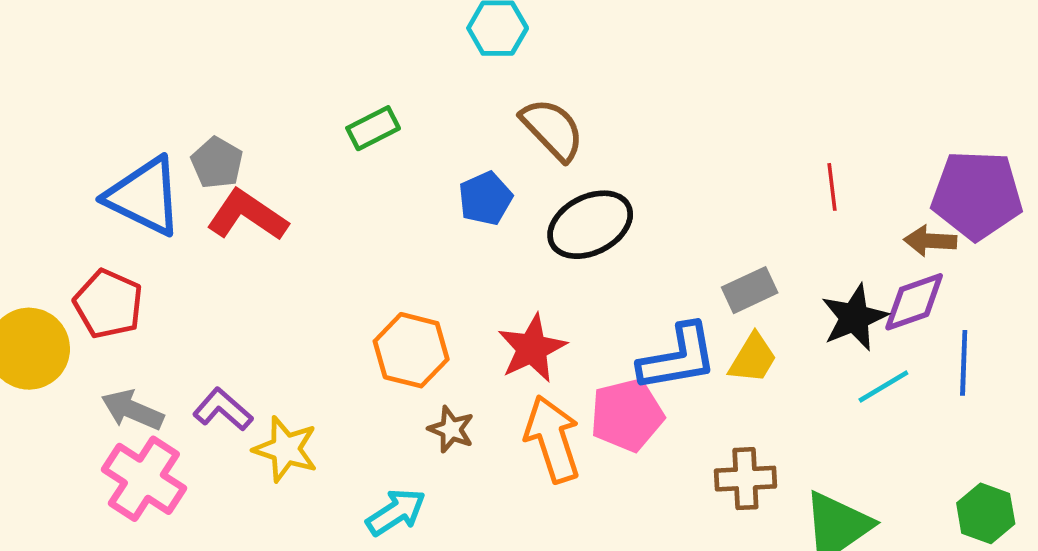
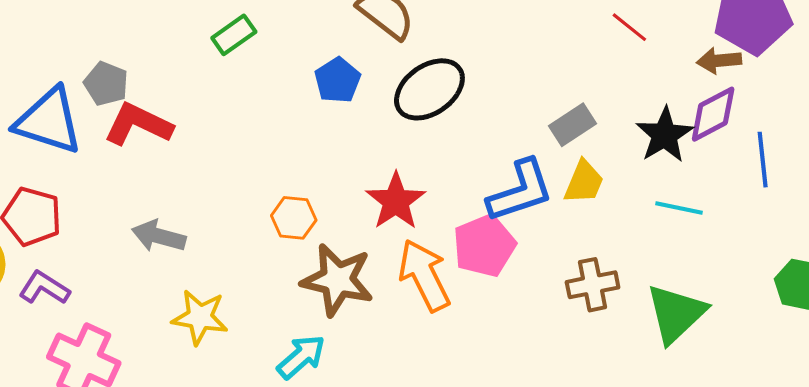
red line: (832, 187) -> (629, 27), turned -36
orange hexagon: (411, 350) -> (294, 218), size x0.7
cyan line: (883, 386) -> (679, 208), moved, turned 51
purple L-shape: (223, 409) -> (44, 288), moved
gray arrow: (132, 410) -> (159, 236), moved
brown star: (451, 429) -> (337, 280), size x1.8

